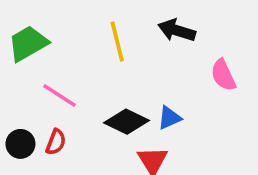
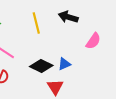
pink semicircle: (223, 75) -> (93, 41), turned -120

